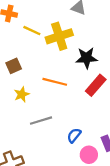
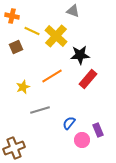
yellow cross: (59, 36) -> (56, 36), turned -30
brown square: (14, 66) -> (16, 47), moved
orange line: (55, 82) -> (52, 76), turned -45

